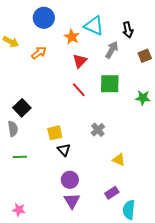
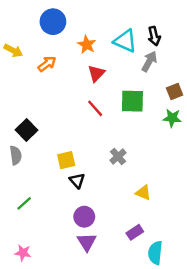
cyan triangle: (94, 26) -> (125, 41), moved
gray arrow: (112, 50) -> (149, 61), moved
brown square: (145, 56) -> (175, 91), moved
green line: (20, 157) -> (24, 203), moved, turned -40

